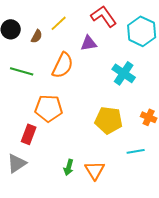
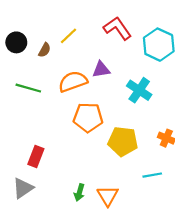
purple triangle: (89, 43) -> (101, 70), moved
orange semicircle: (63, 65) -> (73, 82), turned -136
orange pentagon: (49, 108) -> (88, 117), moved

